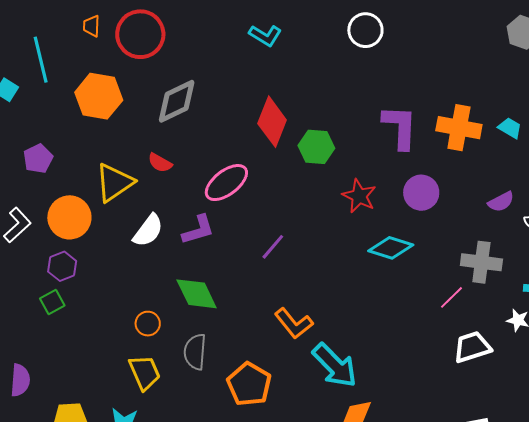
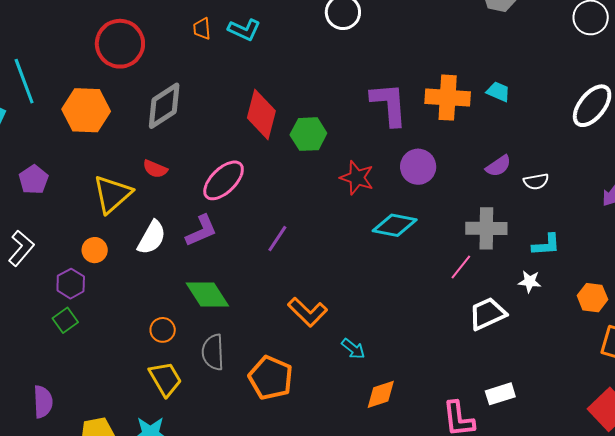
orange trapezoid: (91, 26) -> (202, 29), moved
orange circle: (69, 217) -> (95, 250), moved, size x0.6
cyan arrow: (335, 365) -> (353, 349), size x0.5

